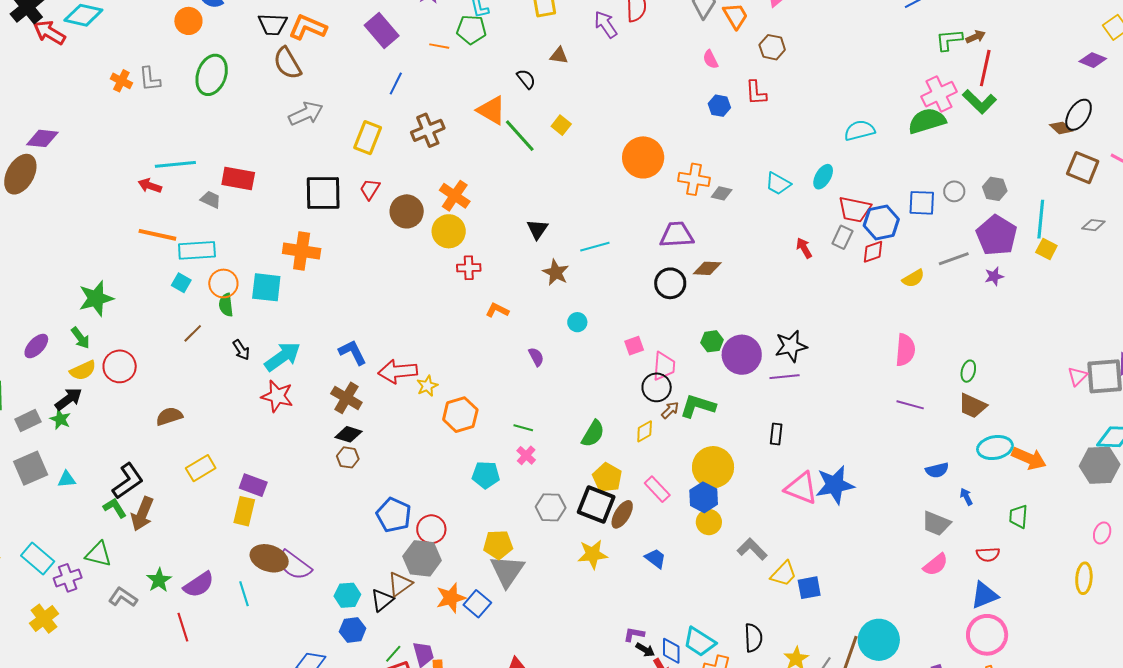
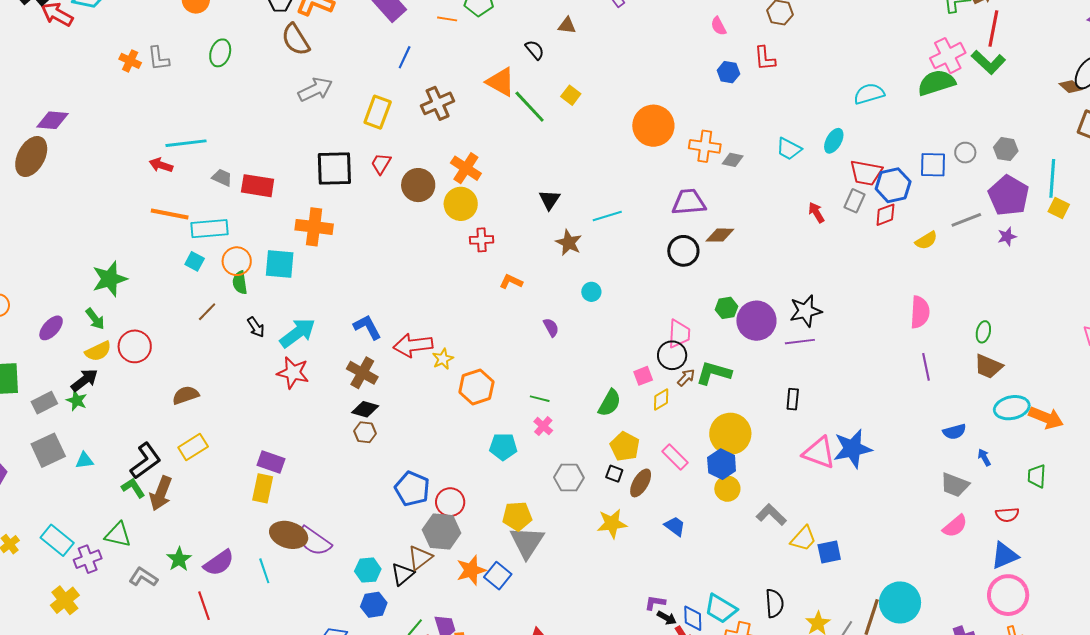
green ellipse: (212, 75) -> (220, 53), size x0.7
red rectangle: (238, 178) -> (258, 186), moved
pink square: (634, 346) -> (643, 376), moved
purple line: (910, 405) -> (926, 367), turned 64
yellow rectangle: (201, 468) -> (193, 447), moved
black square: (596, 504) -> (614, 474), size x0.5

